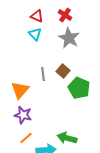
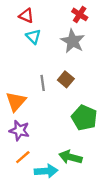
red cross: (65, 15) -> (80, 14), moved
red triangle: (37, 16) -> (26, 16), moved
green pentagon: (79, 88) -> (84, 118), moved

